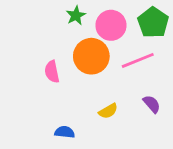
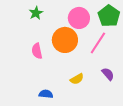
green star: (76, 15) -> (36, 13), moved
pink line: (138, 60) -> (98, 43), turned -35

